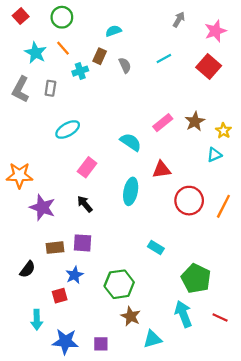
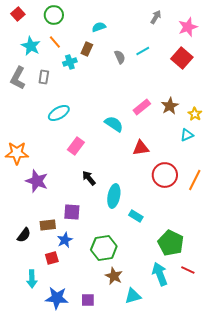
gray semicircle: (125, 65) -> (120, 57), moved
cyan ellipse: (131, 191) -> (114, 196), moved
black arrow: (85, 204) -> (89, 178), moved
brown rectangle: (55, 248) -> (48, 225), moved
red line: (220, 317) -> (188, 270), moved

